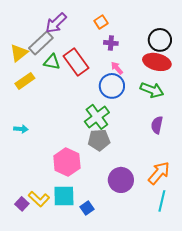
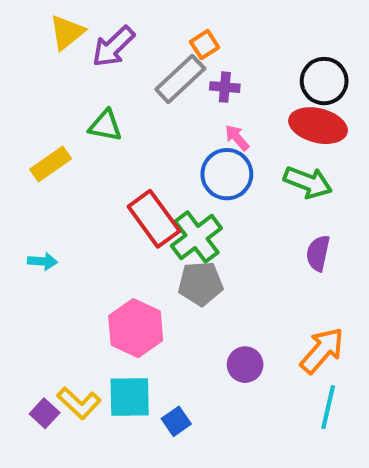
gray rectangle: (41, 43) -> (180, 79), moved
yellow triangle: (19, 53) -> (67, 32), moved
red rectangle: (76, 62) -> (154, 219), moved
purple circle: (121, 180) -> (245, 365), size x0.7

